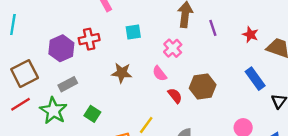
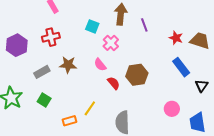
cyan square: (133, 32) -> (92, 26), moved, turned 32
red star: (250, 35) -> (176, 38), moved
red cross: (89, 39) -> (51, 37), moved
gray rectangle: (68, 84) -> (42, 72), moved

